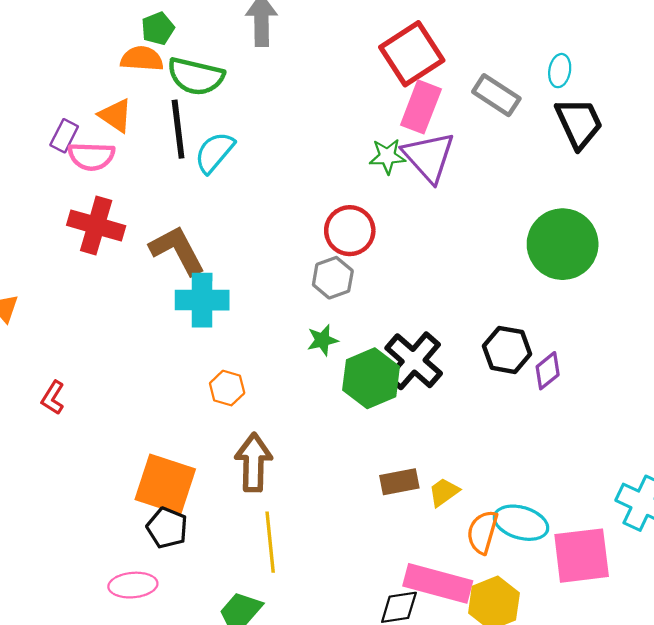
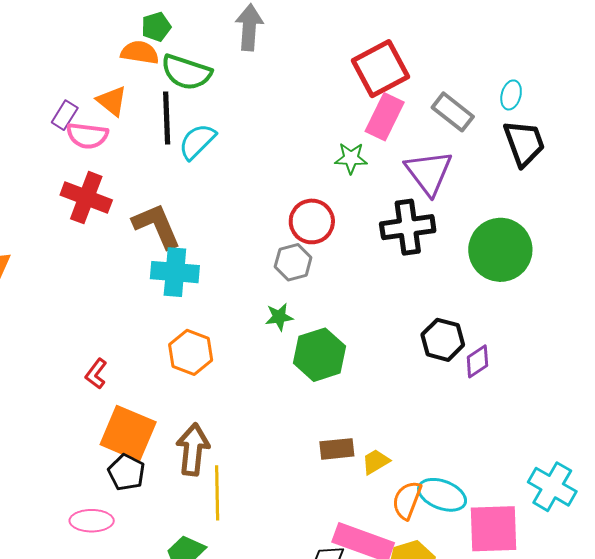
purple triangle: (429, 157) -> (429, 173), moved
black cross: (414, 361) -> (408, 227), moved, turned 36
orange hexagon: (227, 388) -> (191, 352), size x1.4
red L-shape: (53, 398) -> (96, 374), moved
brown arrow: (253, 463) -> (193, 449), moved

